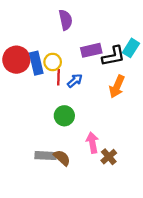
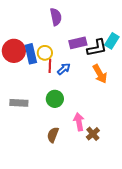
orange arrow: (117, 87) -> (100, 74), turned -54
gray rectangle: (46, 156) -> (19, 103), moved
brown semicircle: (62, 158) -> (53, 135), turned -112

